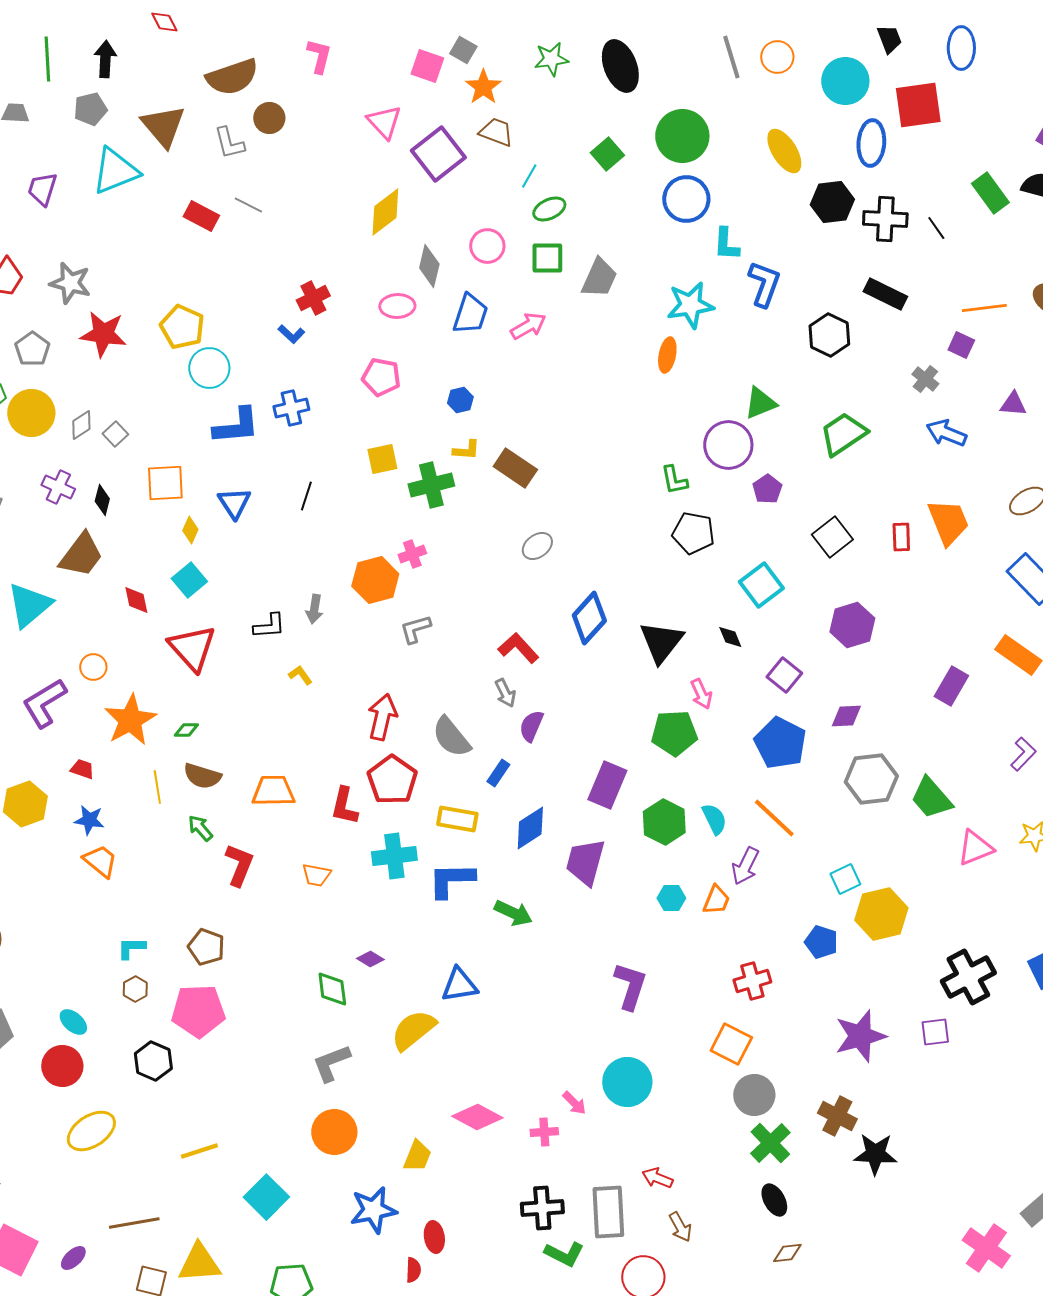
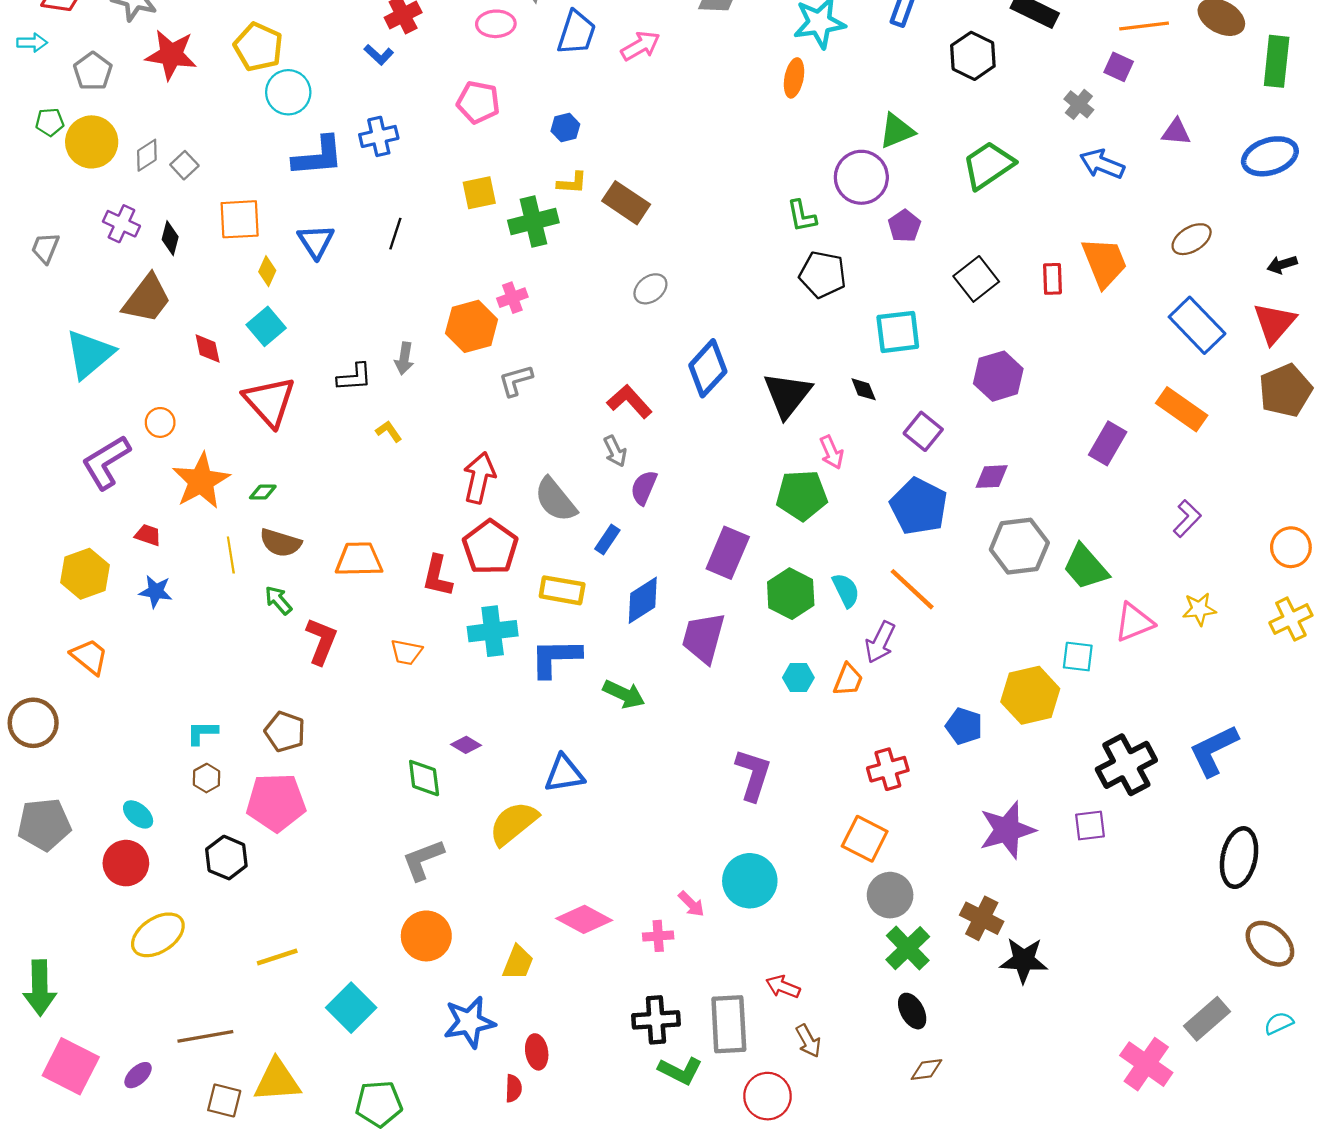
cyan square: (761, 585) -> (898, 332), turned 30
orange trapezoid: (100, 861) -> (89, 657), moved
cyan square: (845, 879) -> (1078, 657), moved, turned 32

